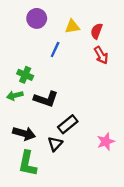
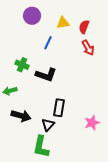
green arrow: (15, 96) -> (10, 91), moved
black L-shape: (46, 99) -> (46, 75), moved
black rectangle: (68, 124) -> (59, 108), turned -42
green L-shape: (27, 163) -> (41, 147), moved

